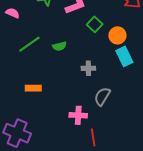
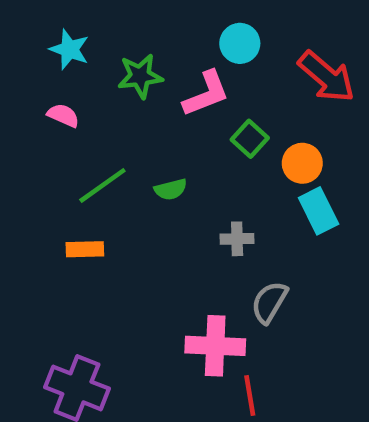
orange rectangle: (33, 88) -> (85, 249), moved
pink cross: (78, 115) -> (215, 346), size x1.4

